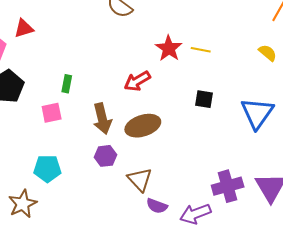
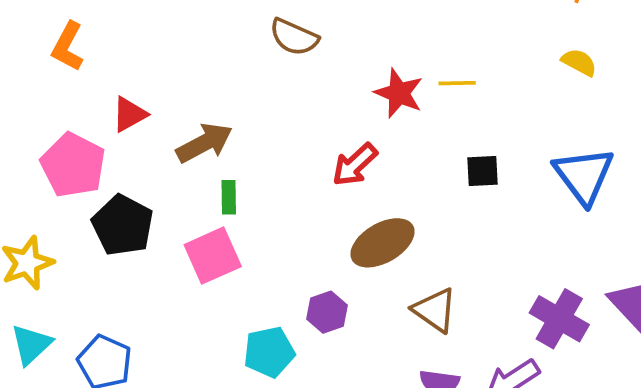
pink square: (52, 113) -> (213, 256), size x1.4
brown arrow: (102, 119) -> (204, 143), moved, turned -92
cyan pentagon: (47, 169) -> (269, 352), moved
brown triangle: (140, 180) -> (435, 310), moved
purple cross: (228, 186) -> (559, 319), turned -32

